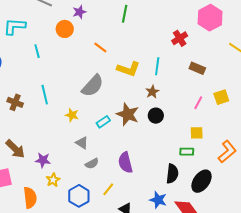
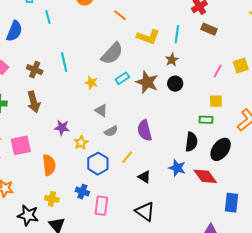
cyan line: (37, 51) -> (48, 17), moved
brown rectangle: (197, 68) -> (209, 29), moved
cyan rectangle: (103, 122) -> (122, 78), moved
brown arrow: (15, 149) -> (34, 102), moved, turned 30
yellow star: (53, 180) -> (81, 143), moved

